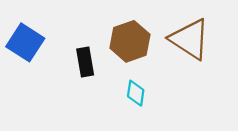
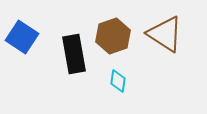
black rectangle: (85, 62) -> (74, 54), size x1.5

